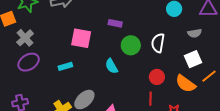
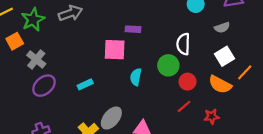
pink square: (81, 38) -> (115, 50), moved
green circle: (131, 45) -> (168, 65), moved
cyan semicircle: (111, 66) -> (136, 77), turned 49
red line: (151, 99) -> (184, 106), turned 56

